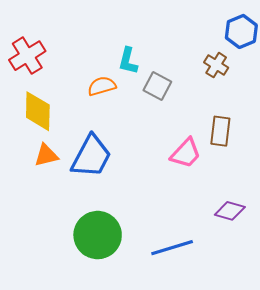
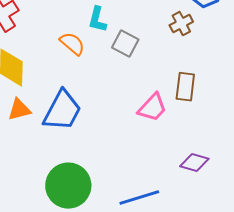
brown cross: (216, 65) -> (181, 24), turned 30
orange semicircle: (102, 86) -> (72, 44), turned 56

